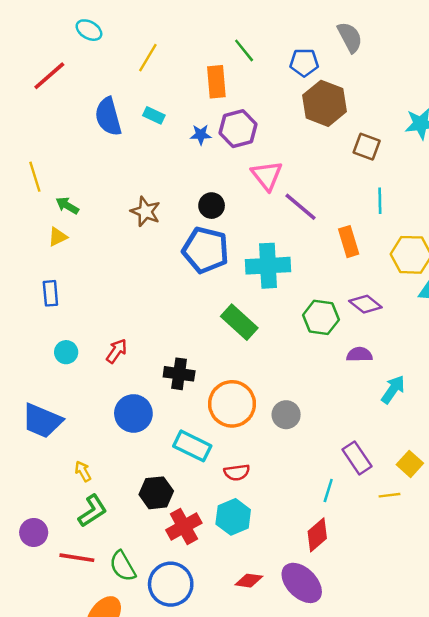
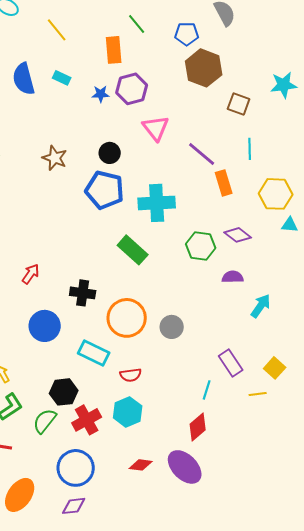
yellow line: (148, 58) -> (57, 30), turned -70
purple line: (301, 207) -> (202, 154), moved
green semicircle: (123, 566) -> (45, 421), moved, turned 68

